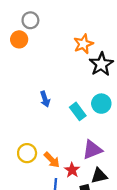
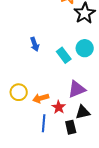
orange arrow: (52, 160) -> (41, 98), turned 119

